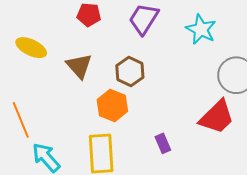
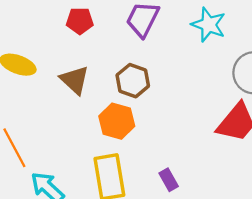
purple rectangle: (163, 143) -> (169, 180), moved

